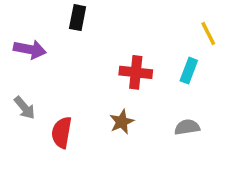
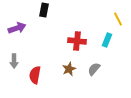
purple arrow: (30, 49) -> (17, 28), turned -30
gray arrow: (25, 108) -> (14, 61), turned 40
gray semicircle: (187, 127) -> (94, 69), moved, turned -40

